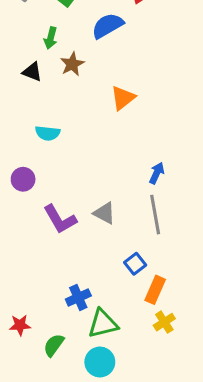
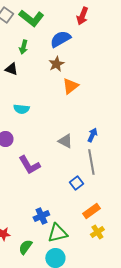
brown star: (72, 64) -> (56, 64), moved
gray triangle: (104, 213) -> (65, 141), moved
blue square: (135, 264) -> (76, 183), moved
orange rectangle: (155, 290) -> (91, 211), turned 30

